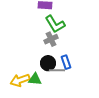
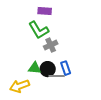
green L-shape: (55, 24) -> (39, 30), moved
green triangle: (35, 79) -> (35, 68), moved

